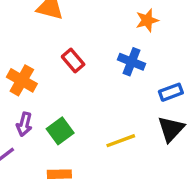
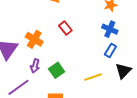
blue cross: (131, 62) -> (110, 29), moved
blue rectangle: (171, 92) -> (110, 50), moved, turned -40

